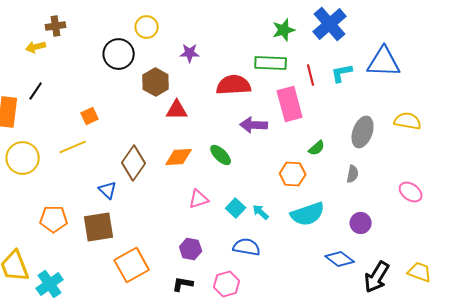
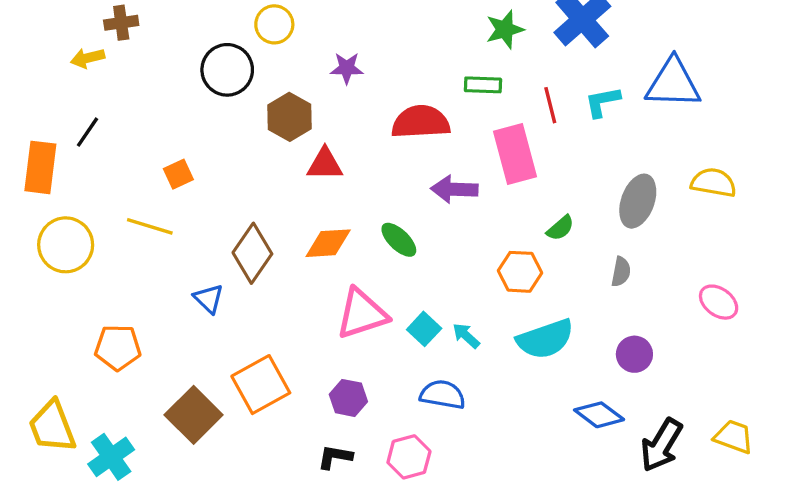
green rectangle: (271, 63) -> (483, 85), size x0.7
yellow line: (73, 147) -> (150, 226), turned 40
pink triangle: (199, 199) -> (362, 314), size x1.6
brown square: (99, 227) -> (194, 415), moved, turned -36
orange square: (132, 265) -> (261, 385), moved

